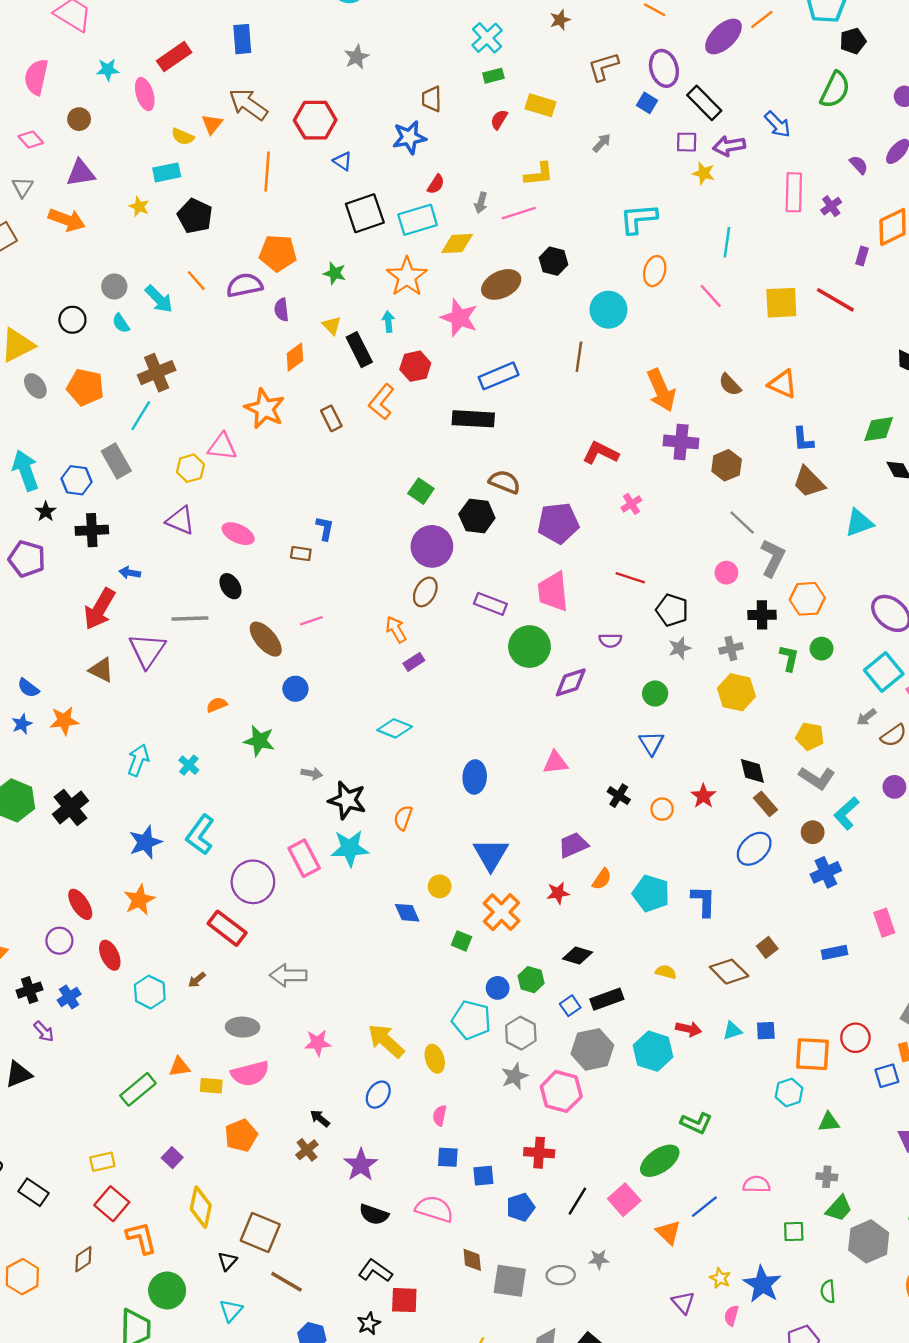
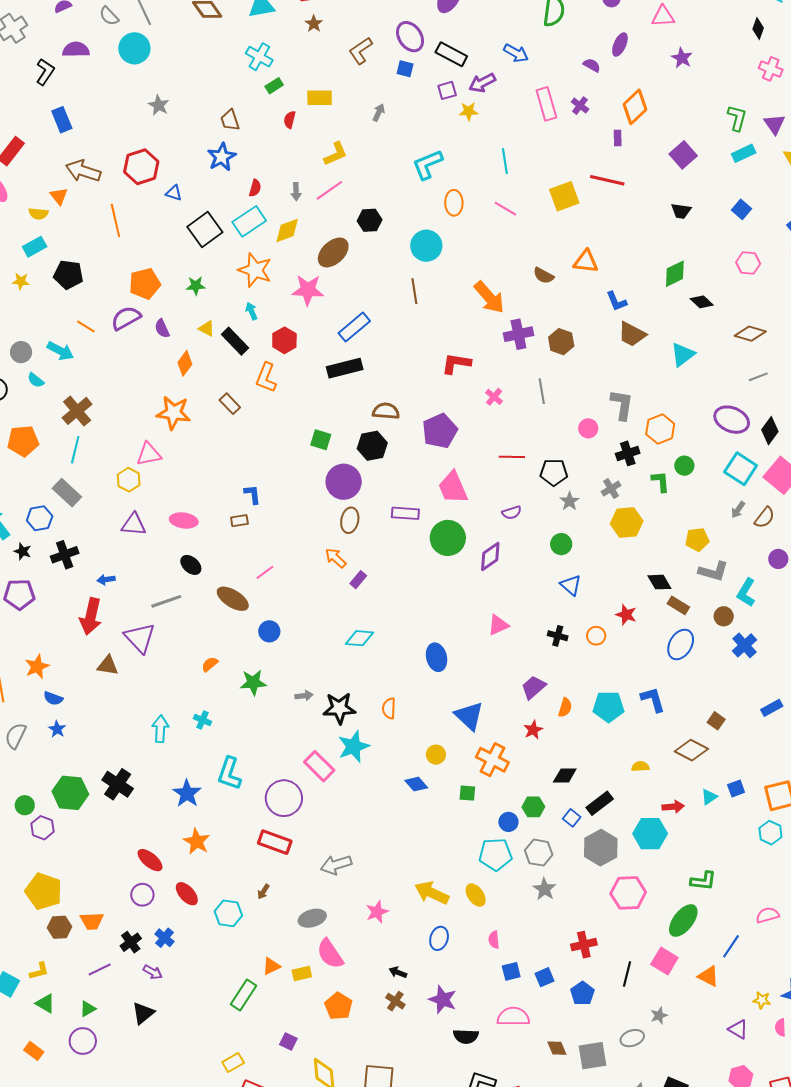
gray line: (742, 522) -> (542, 391), moved, turned 55
orange star: (64, 721) -> (37, 667), moved
pink semicircle: (250, 1074) -> (330, 954), turned 88
pink hexagon: (561, 1091) -> (628, 893), moved

